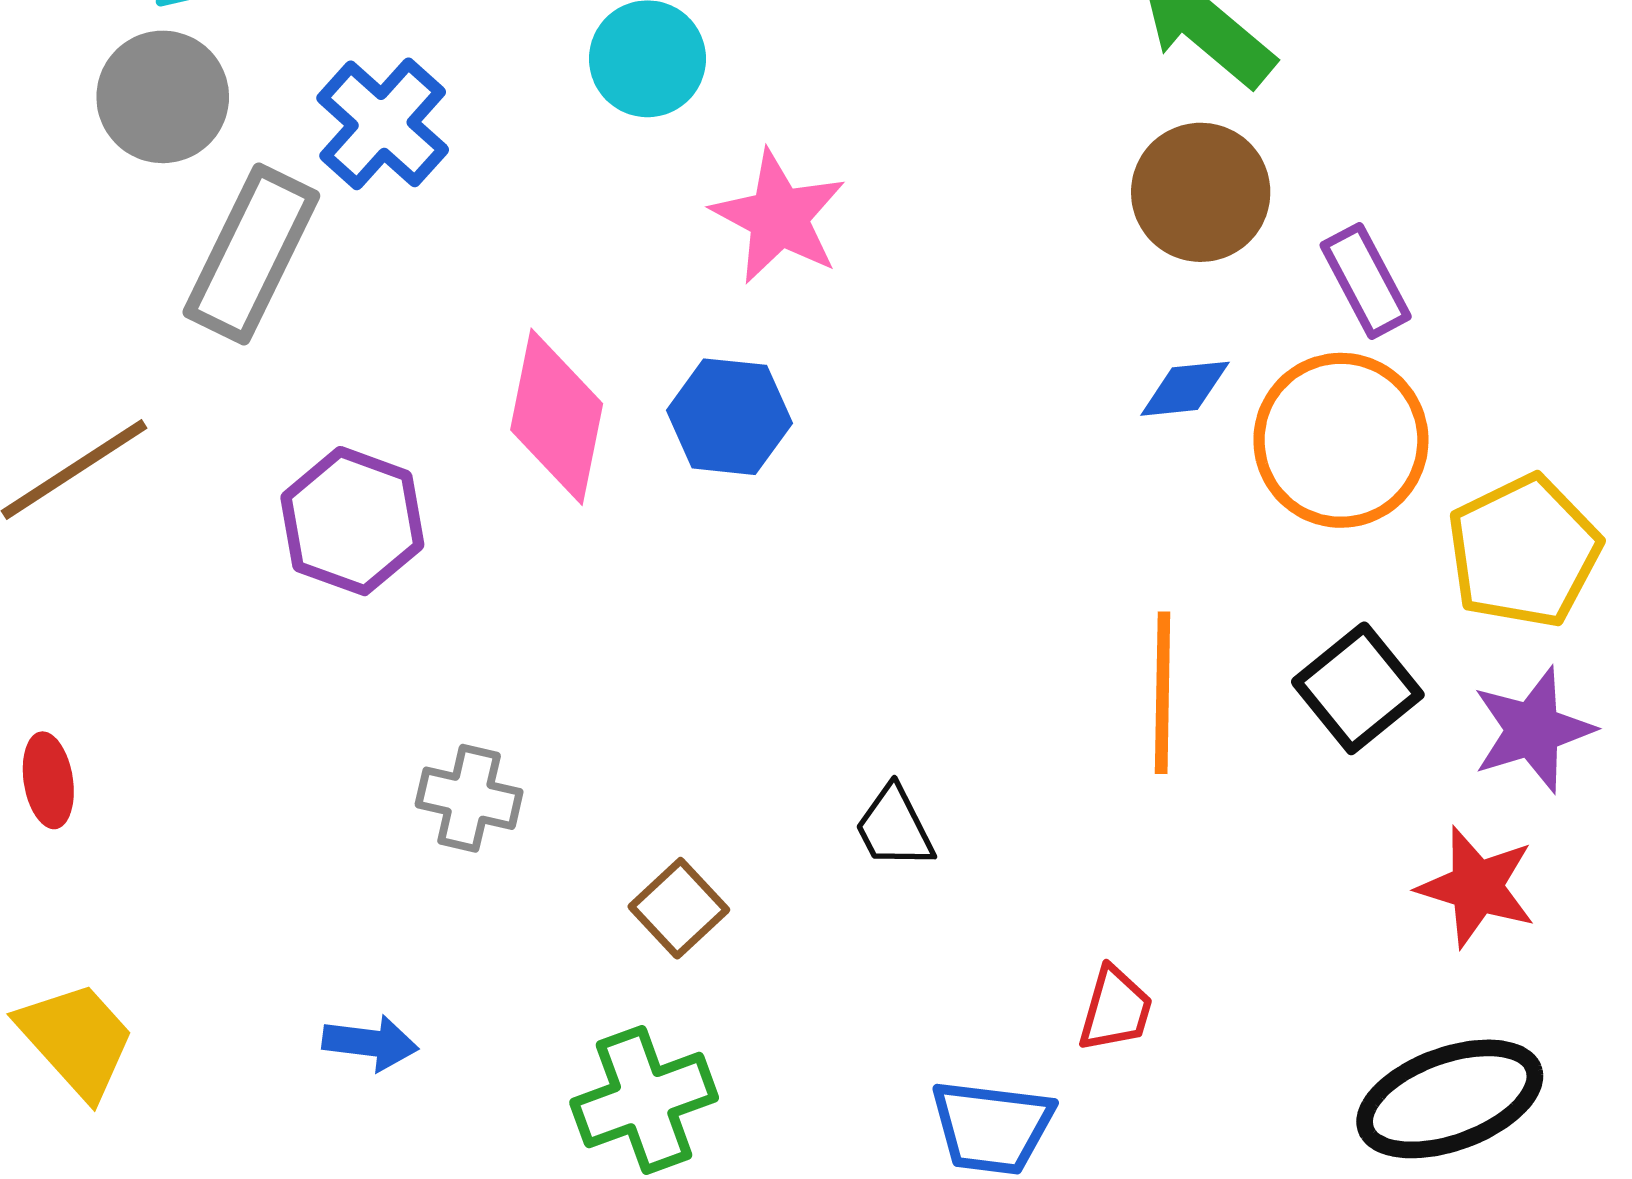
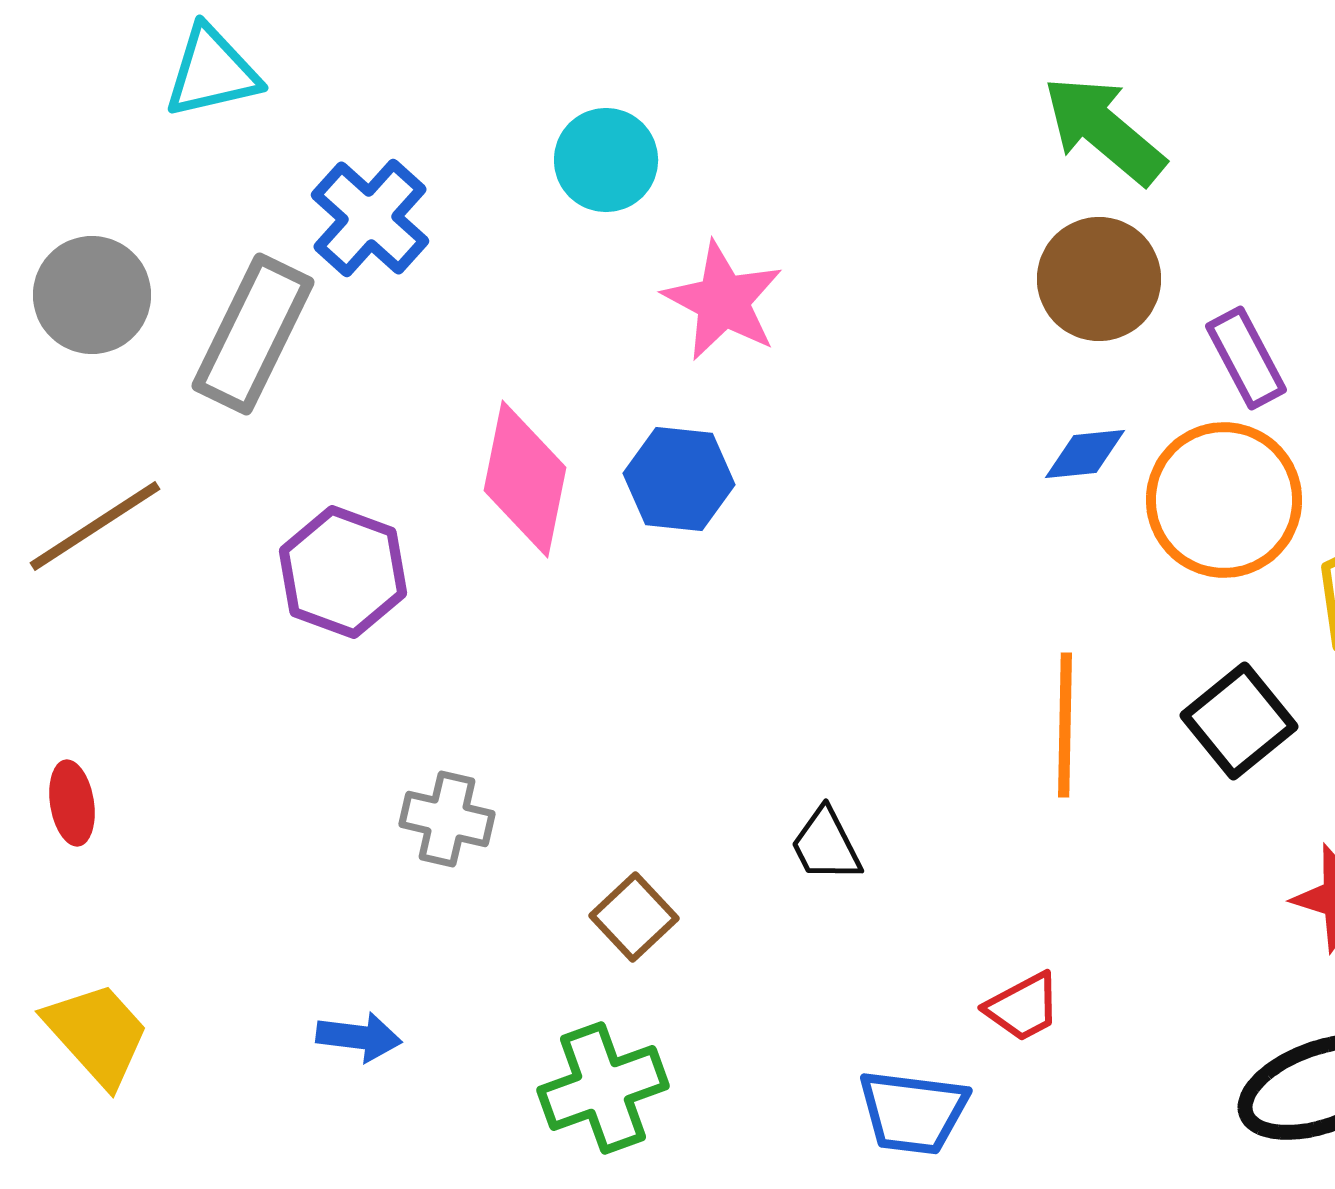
gray circle: (163, 97) -> (92, 295), moved
red trapezoid: (1115, 1009) -> (1023, 1007), turned 46

